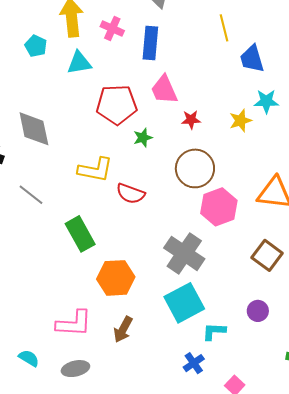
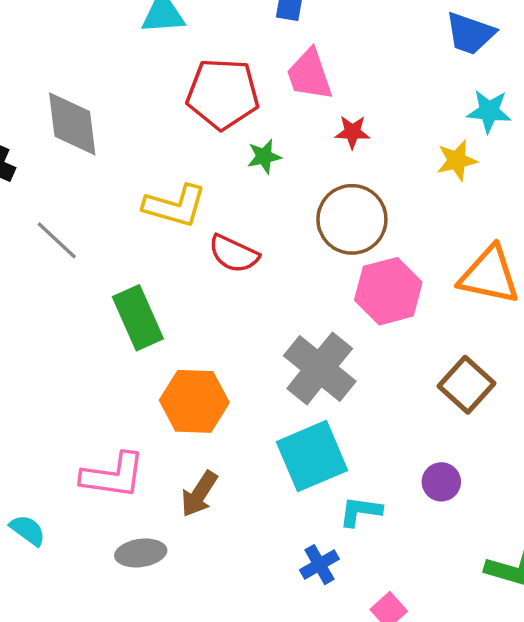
blue trapezoid: (252, 59) -> (470, 33), turned -60
yellow star: (240, 121) -> (457, 160), moved
gray ellipse: (75, 369) -> (141, 553), moved

